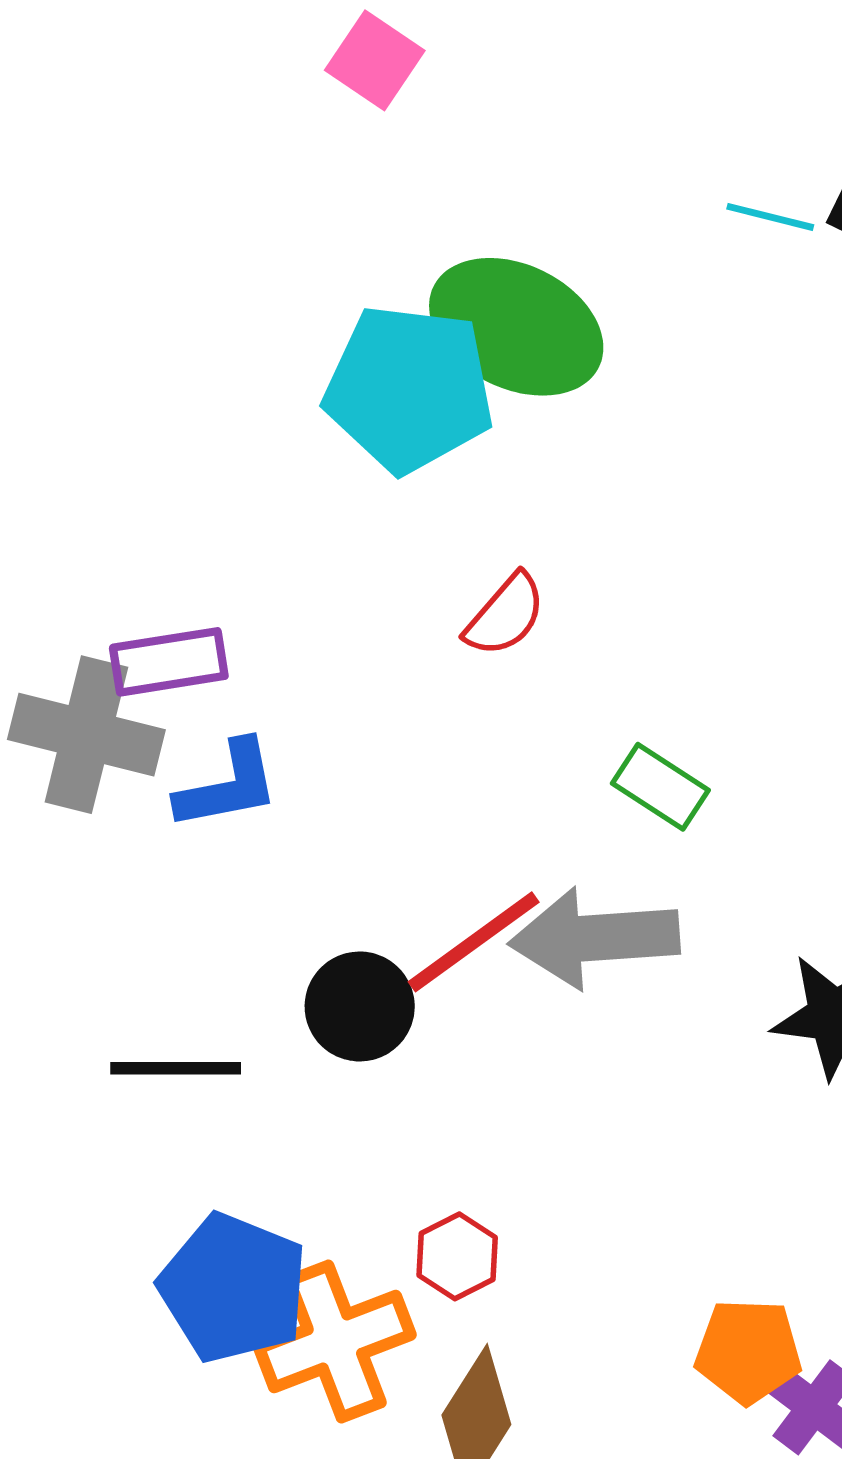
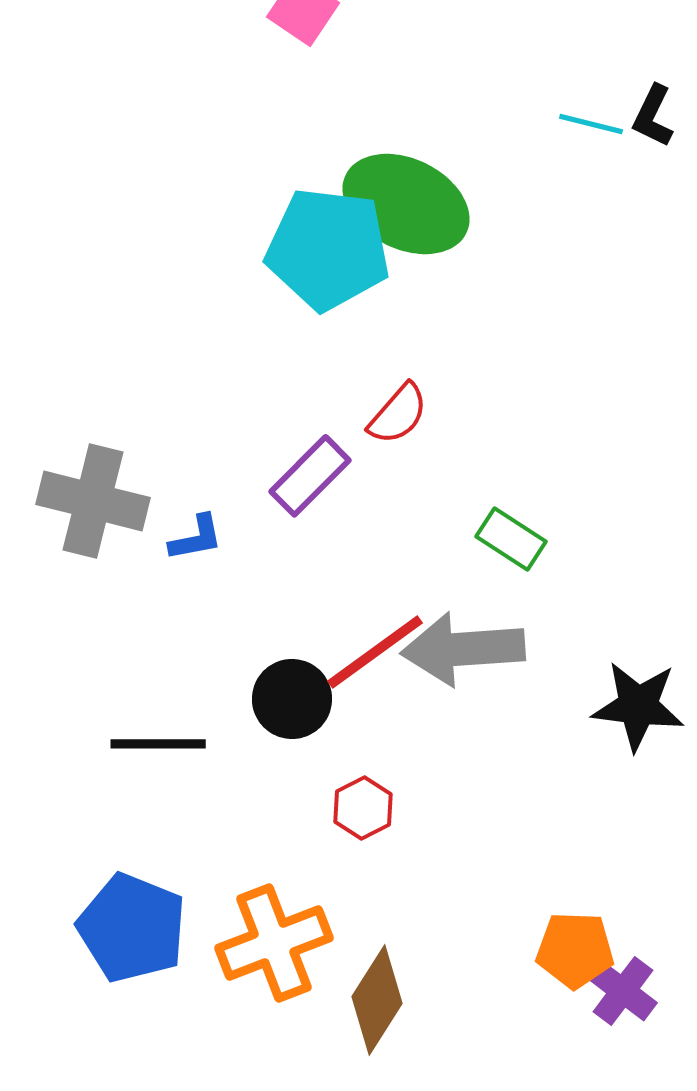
purple rectangle: (169, 662) -> (310, 476), moved, turned -36
blue L-shape: (228, 785) -> (196, 538), size x0.7
red hexagon: (457, 1256) -> (363, 808), moved
blue pentagon: (233, 1288) -> (132, 928), moved

